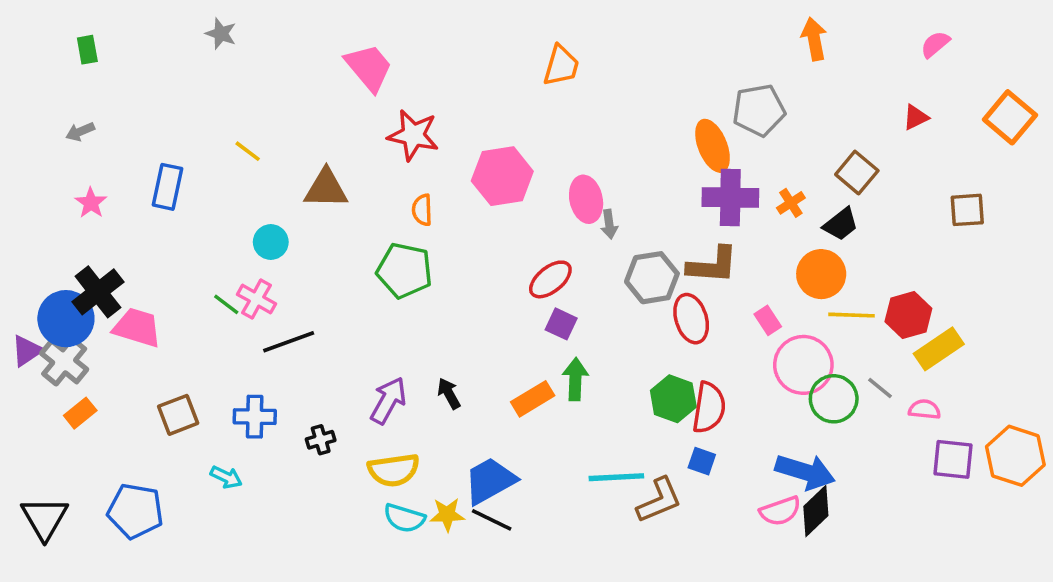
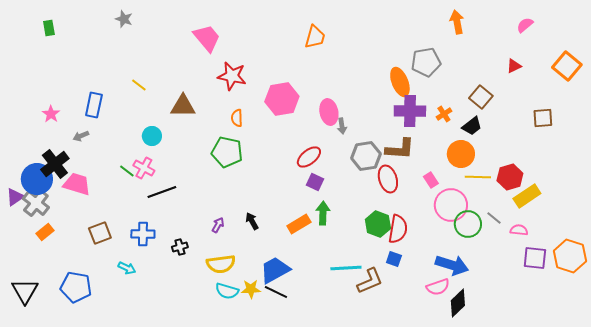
gray arrow: (80, 132) -> (81, 136), moved
purple arrow: (388, 401) -> (218, 225), size x0.6
black diamond: (816, 511) -> (458, 303), moved

